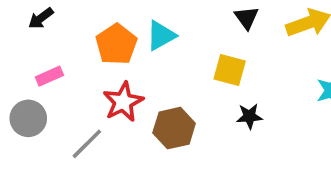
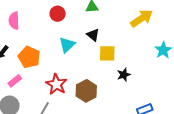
black triangle: (247, 18) -> (93, 35), moved
orange pentagon: (116, 44) -> (29, 57), moved

